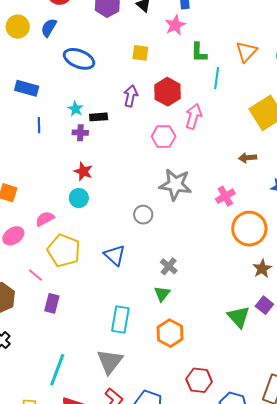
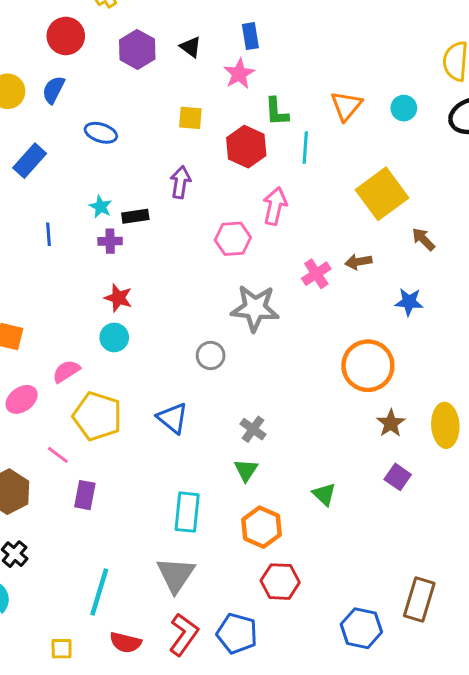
blue ellipse: (79, 59) -> (101, 133), size x0.7
blue rectangle: (27, 88) -> (30, 161), moved, turned -60
red hexagon: (167, 92) -> (246, 147), moved
pink cross: (225, 196) -> (316, 274), moved
green triangle: (239, 317) -> (324, 494), moved, size x0.7
red hexagon: (199, 380) -> (280, 582), moved

